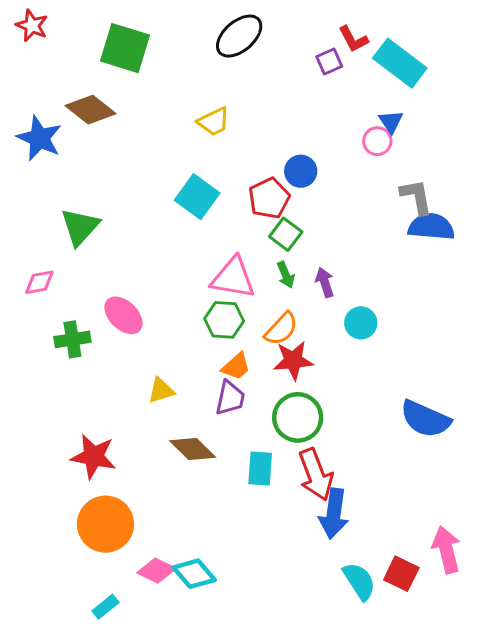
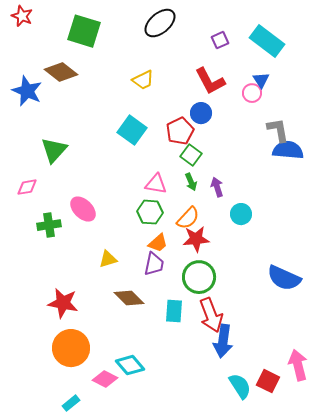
red L-shape: (353, 39) -> (210, 81), moved, size x1.5
pink triangle: (233, 278) -> (156, 184), size x0.7
cyan diamond: (194, 574) -> (130, 365), moved

